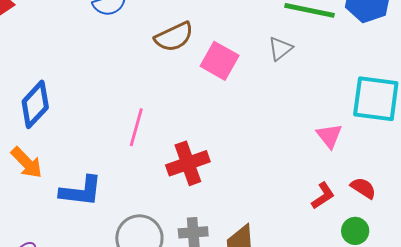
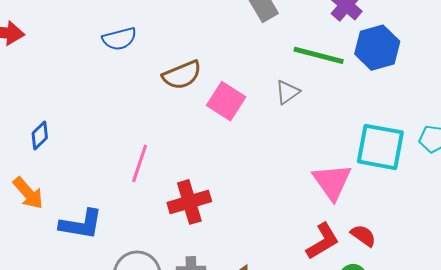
blue diamond: (35, 104) -> (40, 135), size x0.6
pink triangle: (329, 136) -> (332, 182), size x1.5
red L-shape: (323, 196) -> (323, 241), size x1.4

